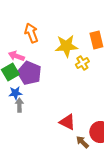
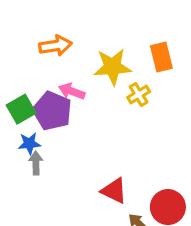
orange arrow: (31, 33) -> (55, 46), turned 102
pink arrow: (16, 56) -> (72, 91), moved

